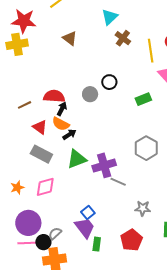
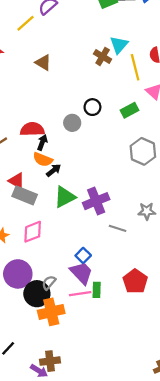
cyan triangle: (110, 17) -> (119, 45), moved
green rectangle: (143, 99) -> (129, 110), moved
red triangle: (40, 127) -> (17, 181), moved
gray hexagon: (146, 148) -> (143, 151), moved
gray line: (118, 182) -> (118, 228), moved
gray star: (143, 208) -> (147, 211), moved
black circle: (43, 242) -> (37, 294), size x1.5
pink line: (27, 243) -> (80, 294), moved

